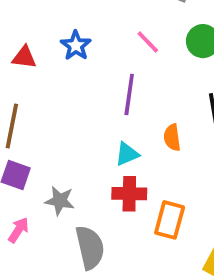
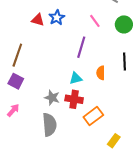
red triangle: (24, 57) -> (38, 20), moved
gray star: (60, 201) -> (52, 98), moved
orange rectangle: (170, 220) -> (93, 116), turned 30

